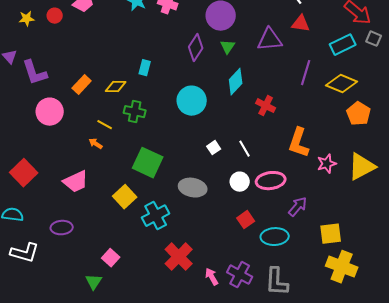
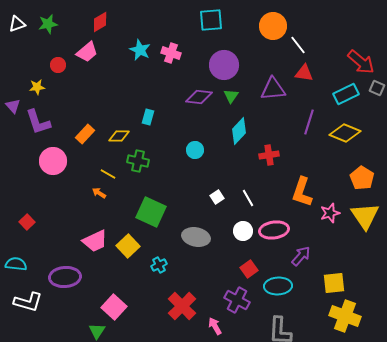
yellow star: (27, 19) -> (37, 87), moved
purple diamond: (196, 48) -> (199, 97), turned 64
cyan circle: (192, 101) -> (195, 150), size x0.6
red cross: (266, 106) -> (269, 155), turned -36
orange pentagon: (359, 114) -> (362, 178), moved
yellow triangle: (362, 167) -> (365, 216), turned -36
red square: (24, 173) -> (27, 222), size x0.6
pink trapezoid: (76, 182) -> (95, 241), moved
cyan cross: (156, 216) -> (159, 265), size x0.6
purple ellipse: (62, 228) -> (65, 277), size x1.4
pink square: (111, 258) -> (114, 307), size x1.4
purple cross: (240, 275) -> (237, 300), moved

